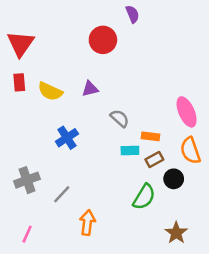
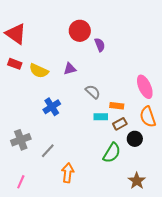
purple semicircle: (133, 14) -> (100, 45), moved
red triangle: (21, 44) -> (16, 34), turned -30
red rectangle: (19, 82) -> (15, 64), turned -64

